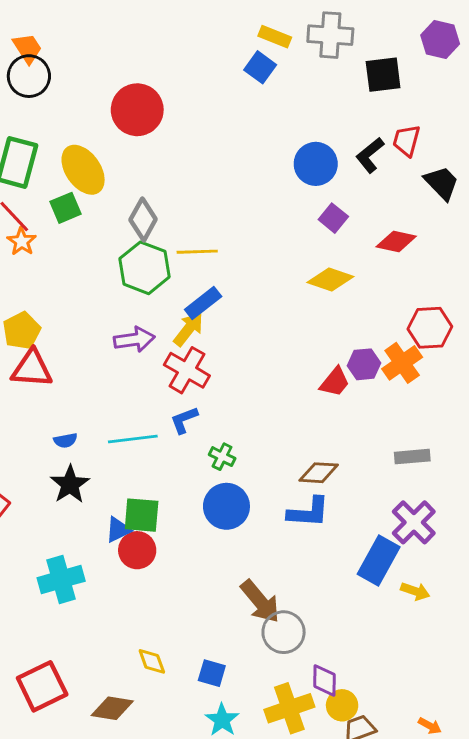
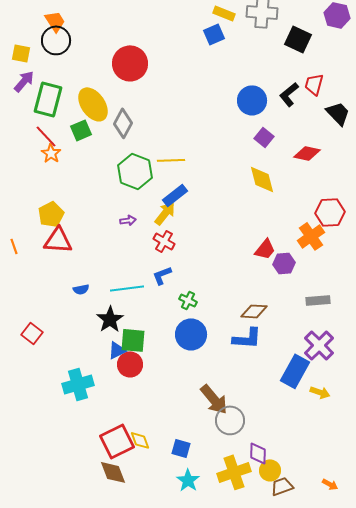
blue square: (260, 67) -> (214, 34), turned 30
black square: (383, 75) -> (298, 39), turned 32
gray diamond: (143, 219) -> (123, 123), moved
yellow diamond: (330, 279) -> (262, 179), turned 56
purple arrow: (134, 339) -> (128, 220), size x0.6
purple hexagon: (364, 364) -> (284, 263), moved
red cross: (187, 370) -> (164, 241), size x0.7
black star: (70, 484) -> (110, 319), moved
red square: (42, 686) -> (117, 441), moved
brown diamond: (112, 708) -> (113, 472), turned 60

